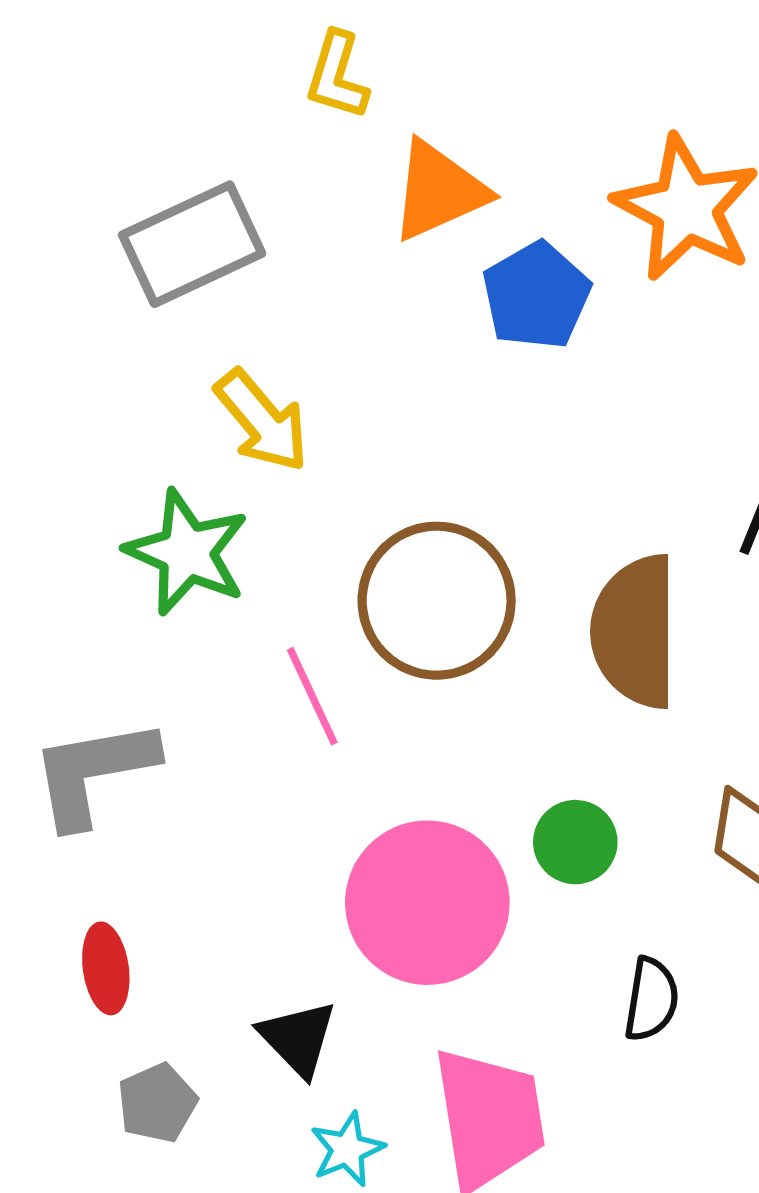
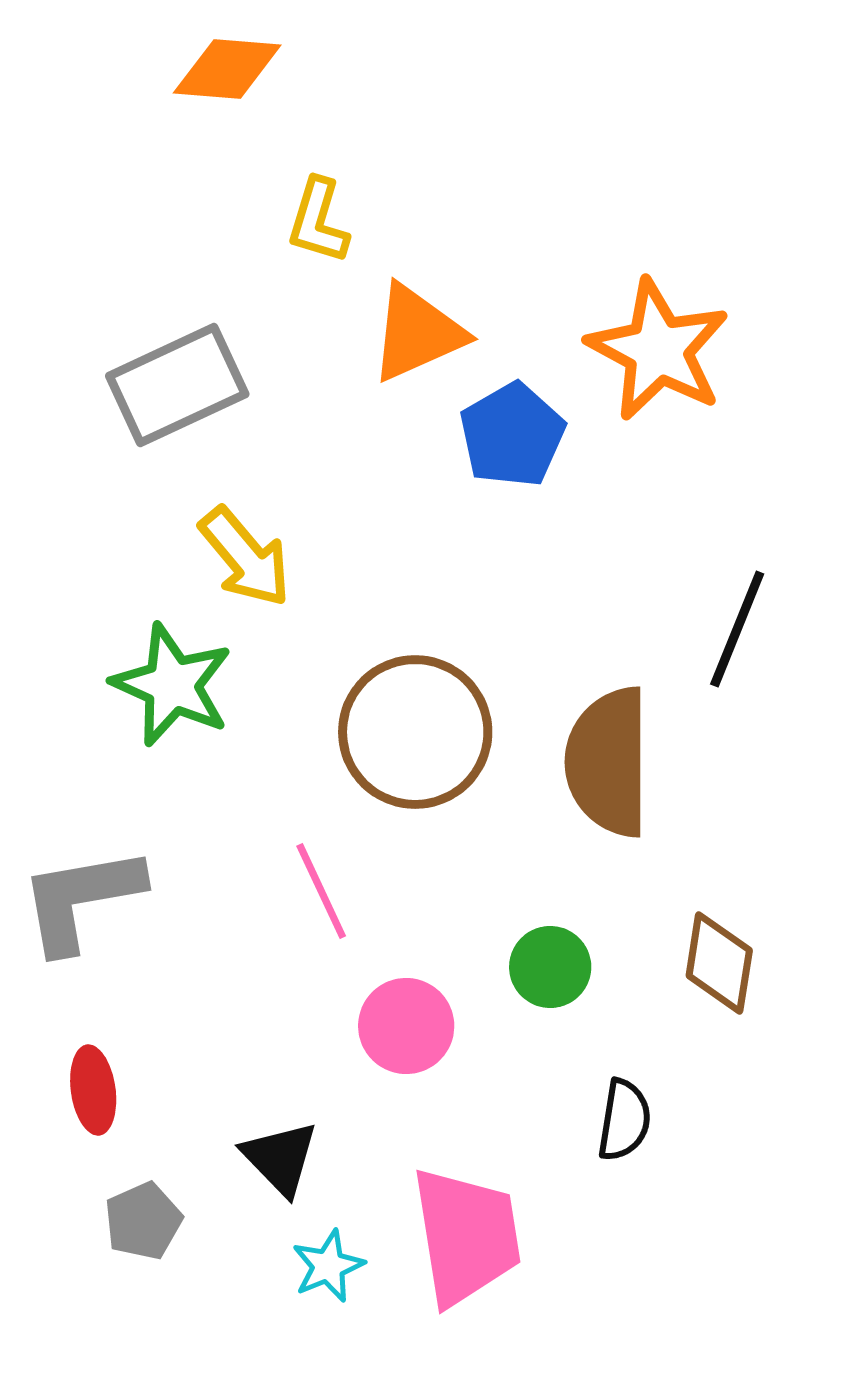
pink line: (312, 696) -> (321, 891), moved
pink circle: (427, 903) -> (406, 1026), size x0.6

